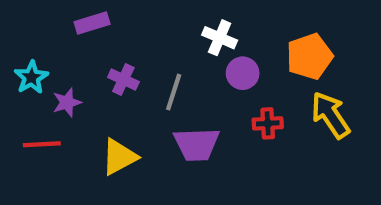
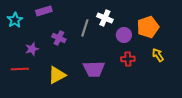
purple circle: (243, 73) -> (124, 35), moved
cyan star: (31, 77) -> (15, 20), moved
gray line: (174, 92) -> (85, 28), moved
yellow arrow: (330, 115) -> (158, 55), size x0.6

